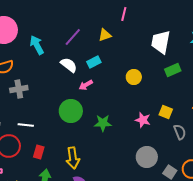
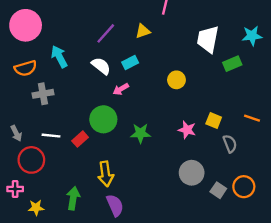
cyan arrow: (37, 45) -> (59, 57), moved
green rectangle: (173, 70) -> (232, 64), moved
red rectangle: (39, 152) -> (80, 139), moved, turned 32

